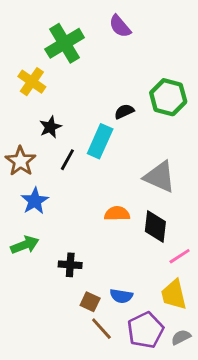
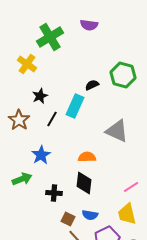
purple semicircle: (120, 26) -> (89, 25), turned -42
blue star: (35, 201) -> (41, 155), moved
black diamond: (155, 226) -> (84, 183), moved

